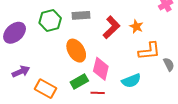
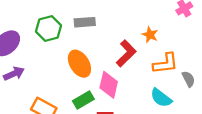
red L-shape: (111, 27) -> (126, 53), moved
purple arrow: (21, 72) -> (14, 74), moved
cyan semicircle: (131, 81) -> (161, 98), moved, turned 60

